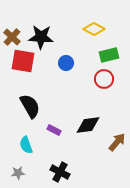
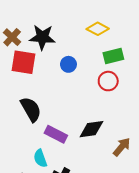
purple rectangle: (54, 130) -> (56, 134), size x1.5
cyan semicircle: (26, 145) -> (40, 158), moved

